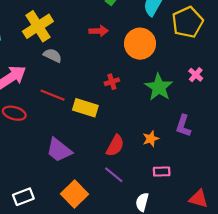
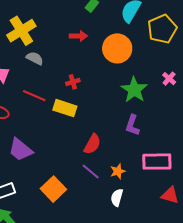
red cross: (112, 82) -> (73, 82), moved
purple L-shape: (183, 126) -> (132, 125), moved
orange star: (151, 139) -> (118, 171), moved
purple trapezoid: (59, 150) -> (20, 150), moved
pink rectangle: (162, 172) -> (157, 162), moved, size x1.8

